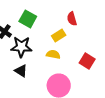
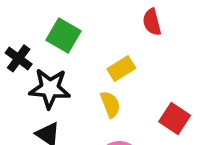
red semicircle: (72, 19) -> (152, 22), moved
yellow semicircle: (53, 54) -> (110, 104), turned 56

